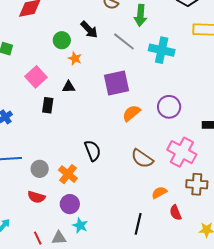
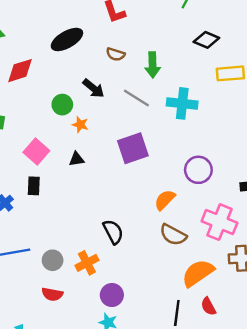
black rectangle: (48, 105) -> (34, 186), moved
orange semicircle: (131, 113) -> (165, 200), moved
orange cross: (68, 174) -> (87, 263), turned 30
orange semicircle: (159, 193) -> (198, 273), size x1.8
purple circle: (70, 204) -> (112, 295), moved
red semicircle: (176, 213) -> (208, 306), moved

